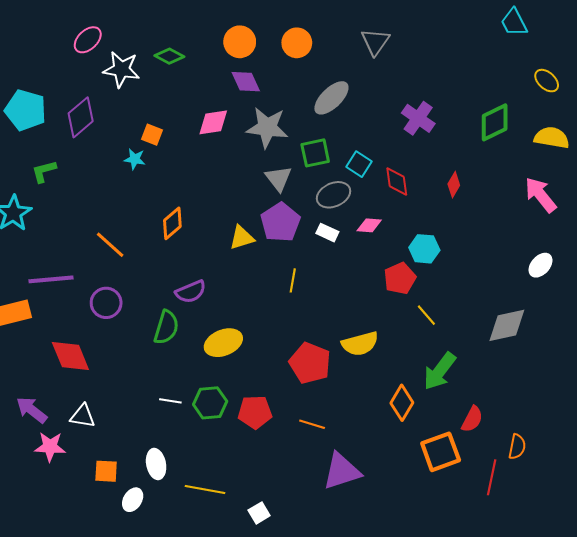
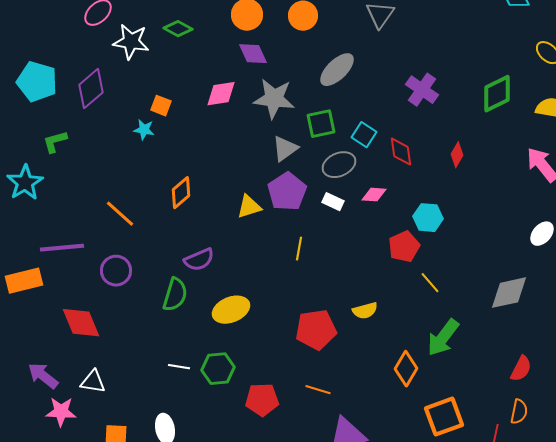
gray triangle: (278, 178) -> (285, 149), turned 32
yellow semicircle: (360, 344) -> (365, 311), size x0.7
red pentagon: (310, 363) -> (316, 330), turned -30
red pentagon: (255, 412) -> (262, 400), moved
red semicircle: (472, 419) -> (521, 369), moved

